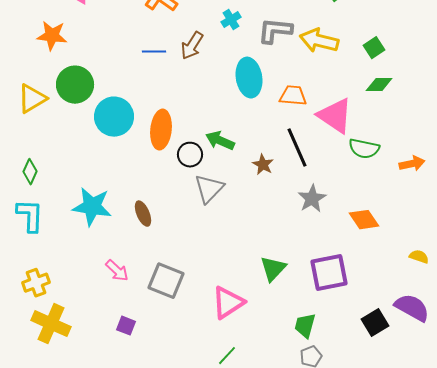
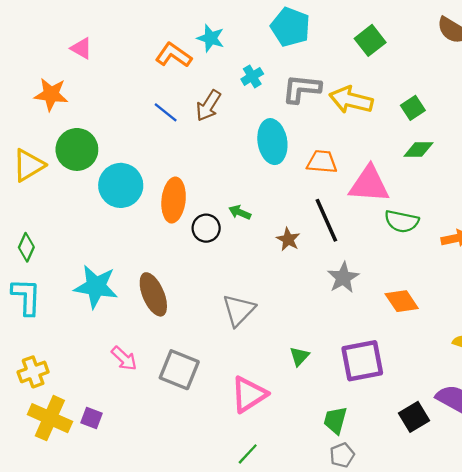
blue line: (154, 52) -> (166, 112), turned 40
pink triangle: (335, 116) -> (369, 184), turned -30
green arrow: (220, 141) -> (240, 212), size x0.7
gray triangle: (209, 189) -> (239, 310), moved
brown ellipse: (143, 214) -> (153, 294), size x1.5
green triangle: (273, 269) -> (299, 356), size x0.7
purple square: (126, 326) -> (92, 418), moved

